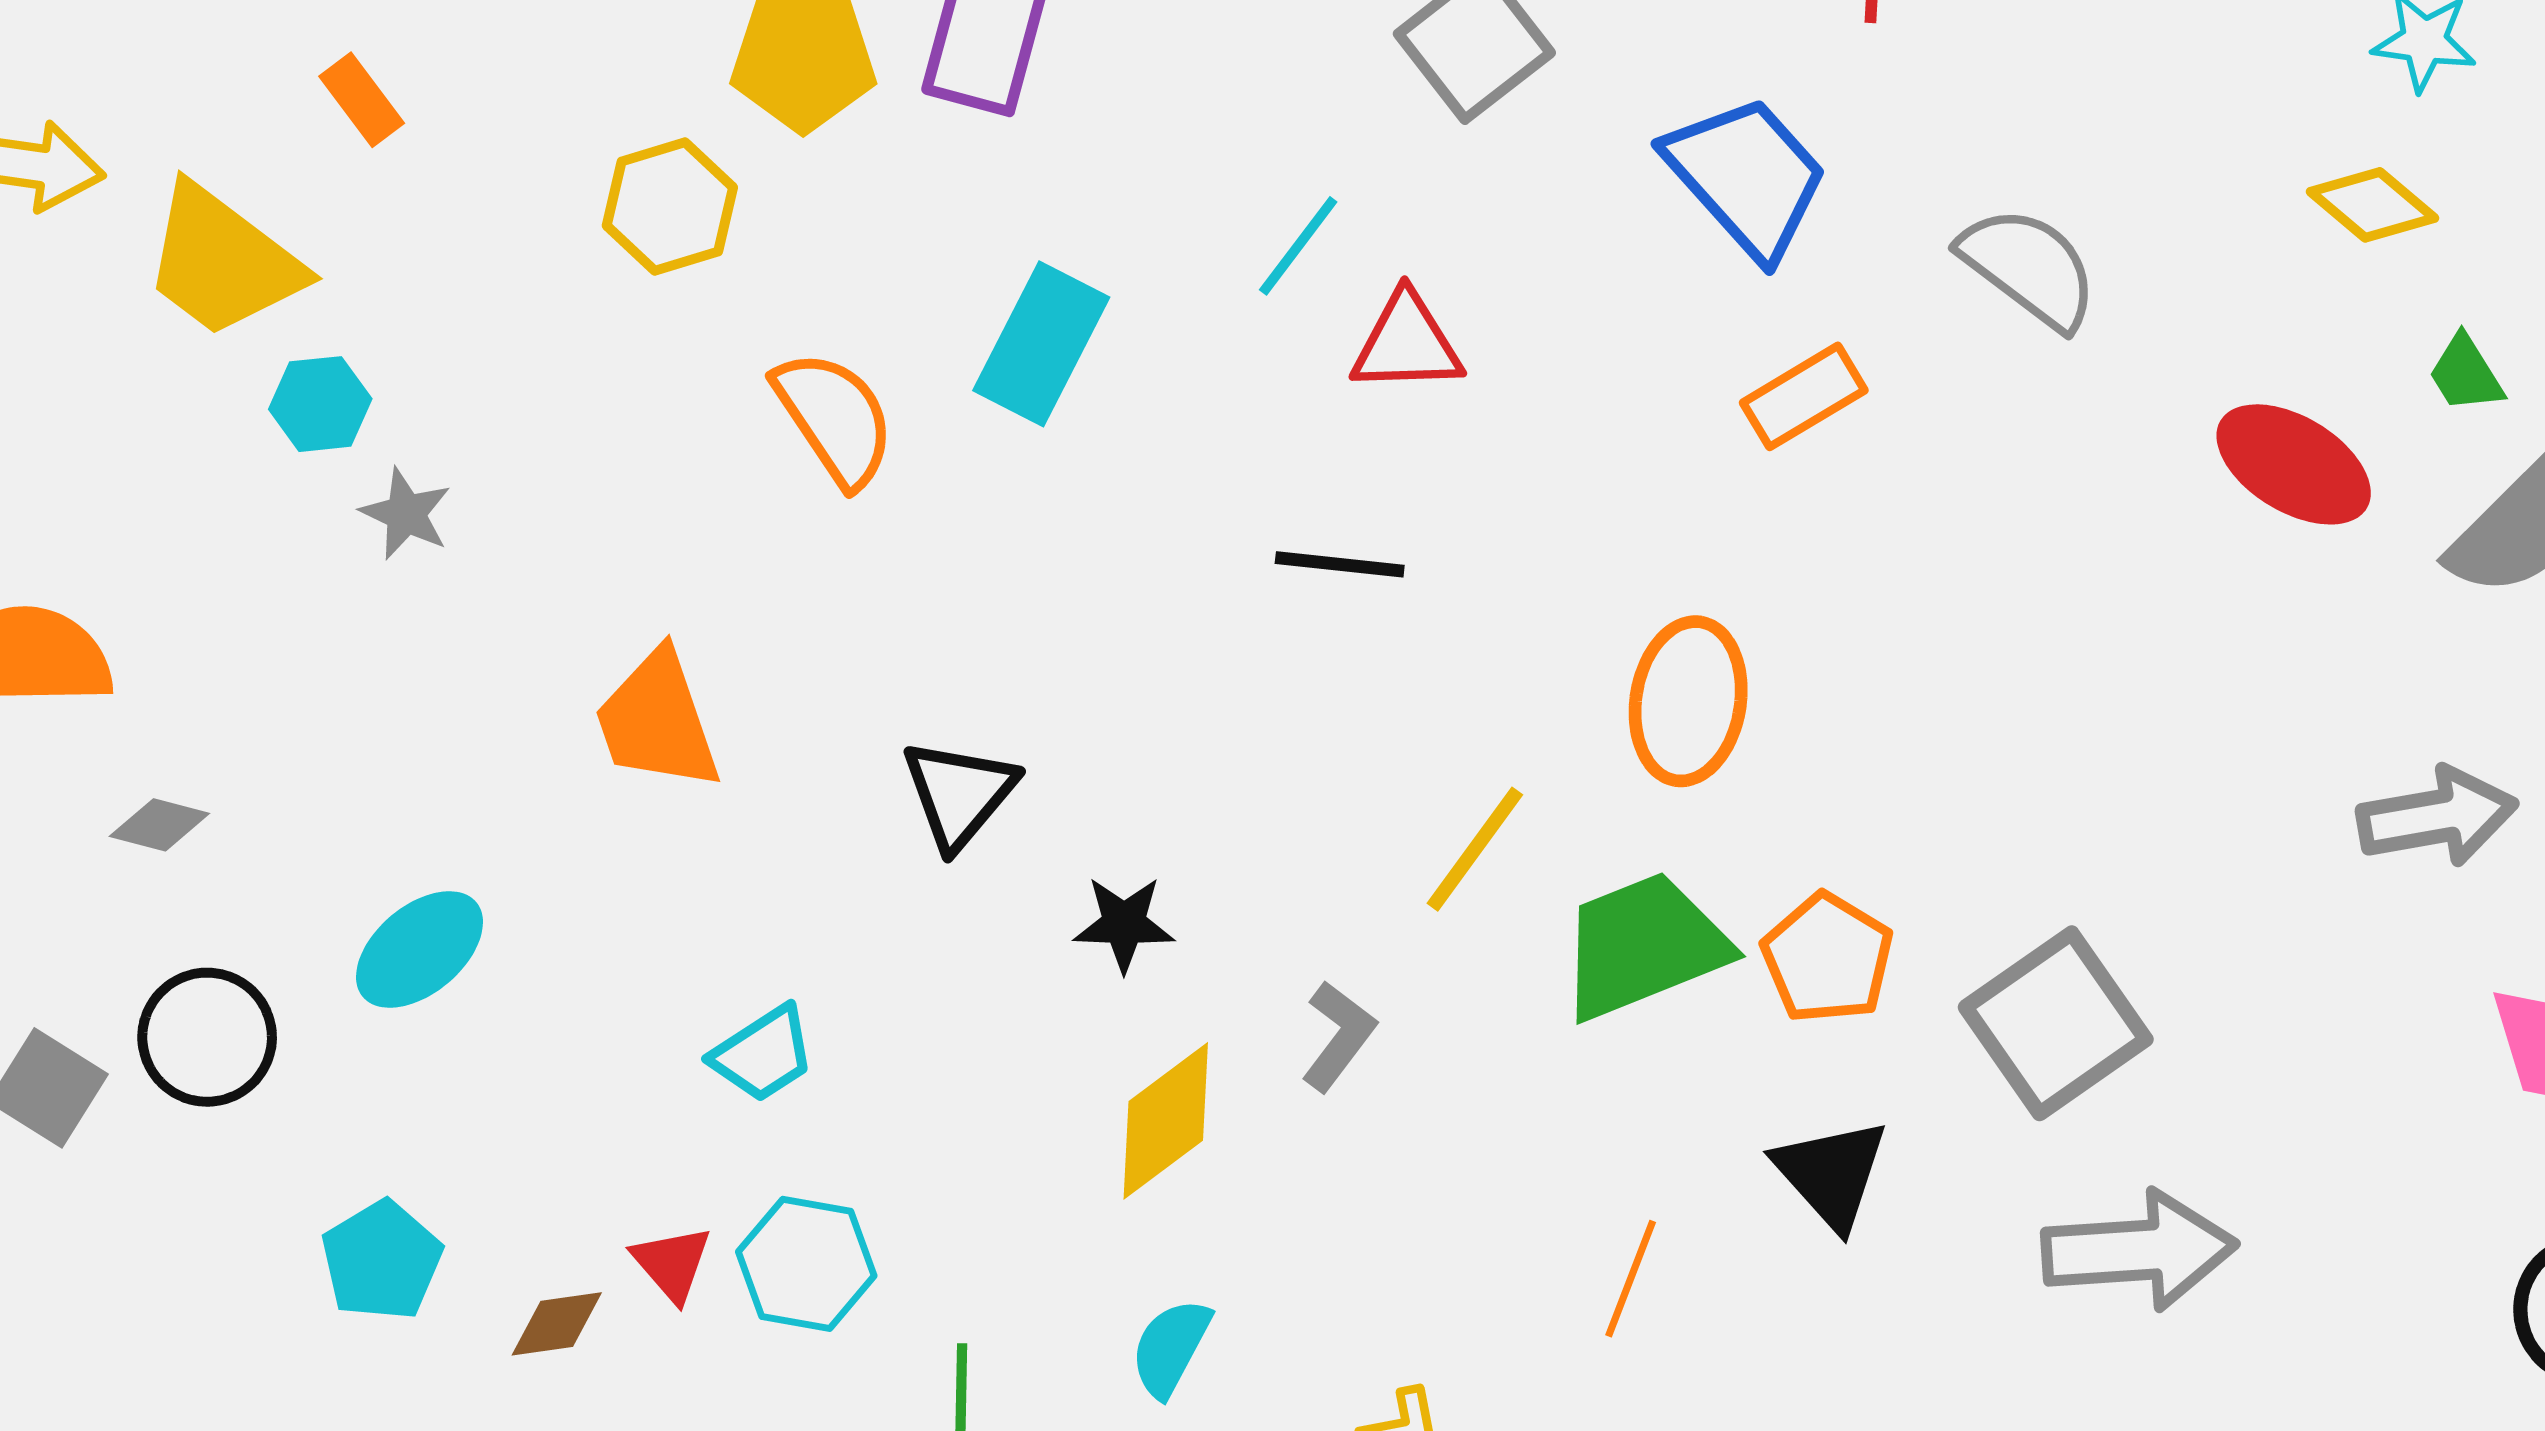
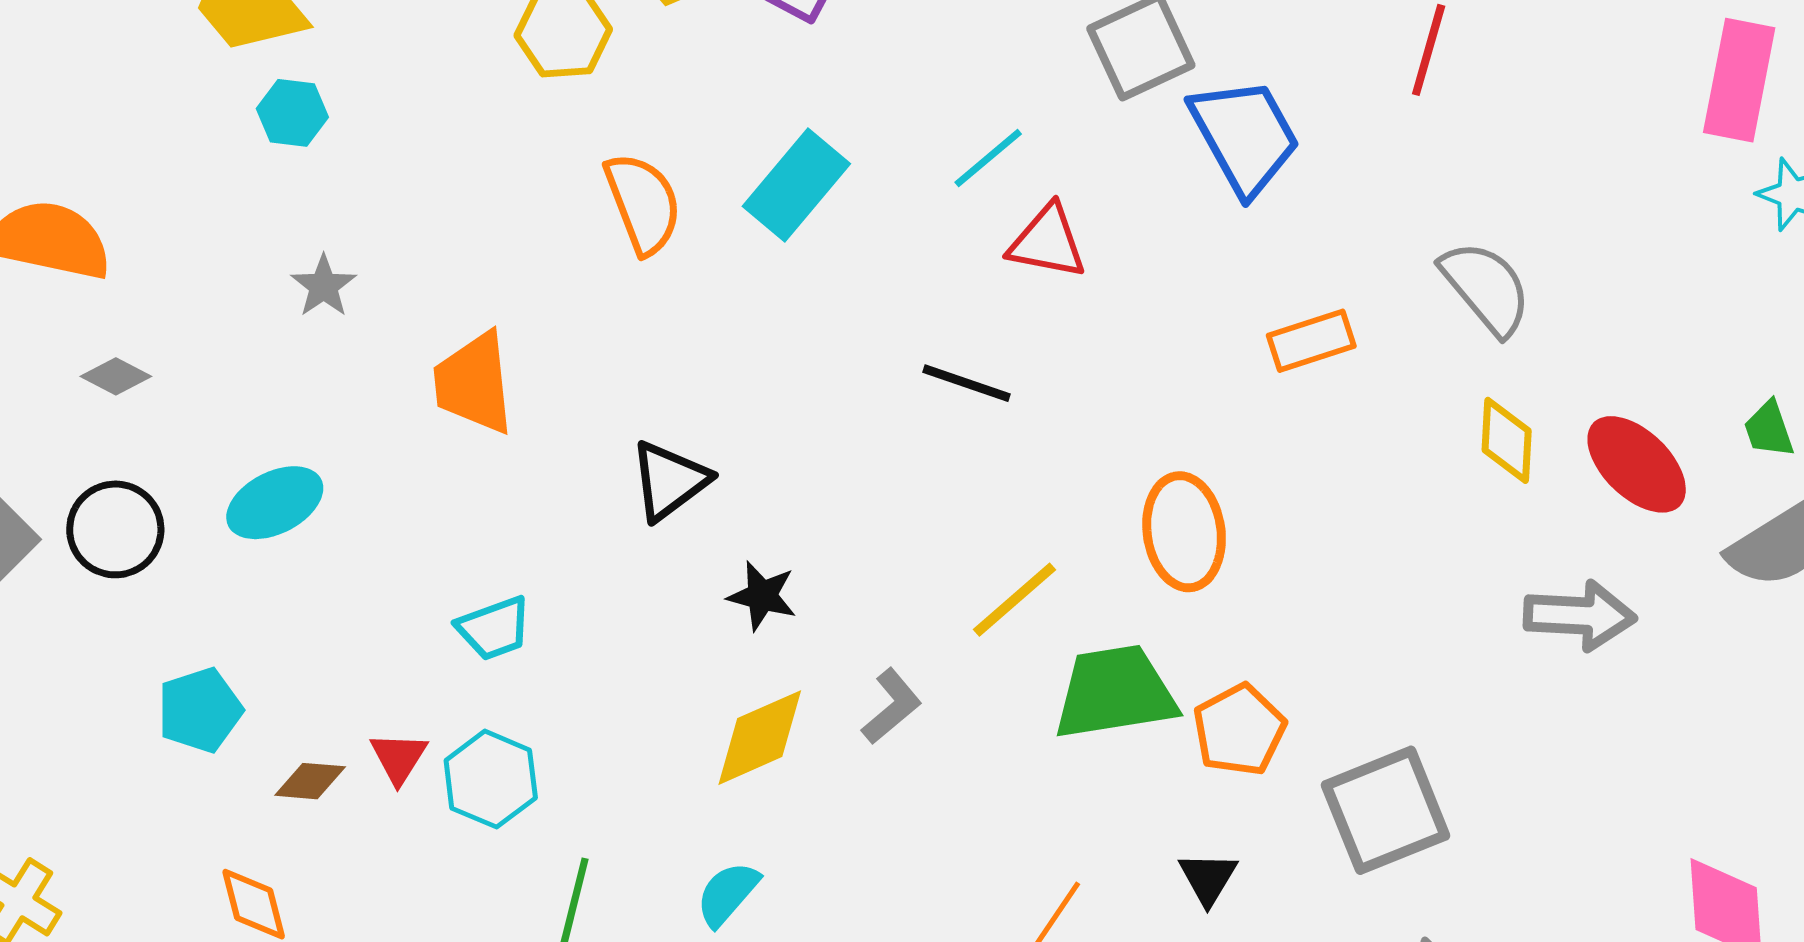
blue trapezoid: (1747, 177) -> (1245, 136), moved
yellow diamond: (2373, 205) -> (1507, 440), moved, turned 40
gray star: (406, 514) -> (324, 286), moved
orange ellipse: (1688, 701) -> (1184, 532), turned -30
gray arrow: (2437, 817) -> (1580, 616), moved
black triangle: (1831, 1174) -> (1208, 878), size x0.7

